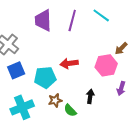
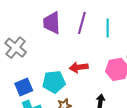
cyan line: (101, 15) -> (108, 28), moved, turned 54
blue square: (16, 70) -> (24, 87), moved

